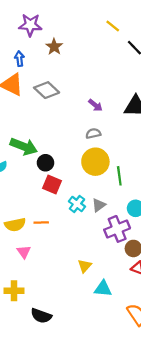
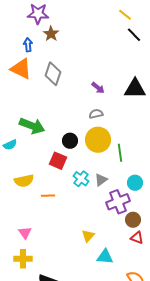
yellow line: (113, 26) -> (125, 15), moved
brown star: (54, 47) -> (51, 34), moved
gray diamond: (47, 90) -> (53, 74), turned 65
black circle: (45, 163) -> (70, 141), moved
yellow semicircle: (15, 225) -> (24, 181), moved
pink triangle: (24, 252) -> (25, 233), moved

